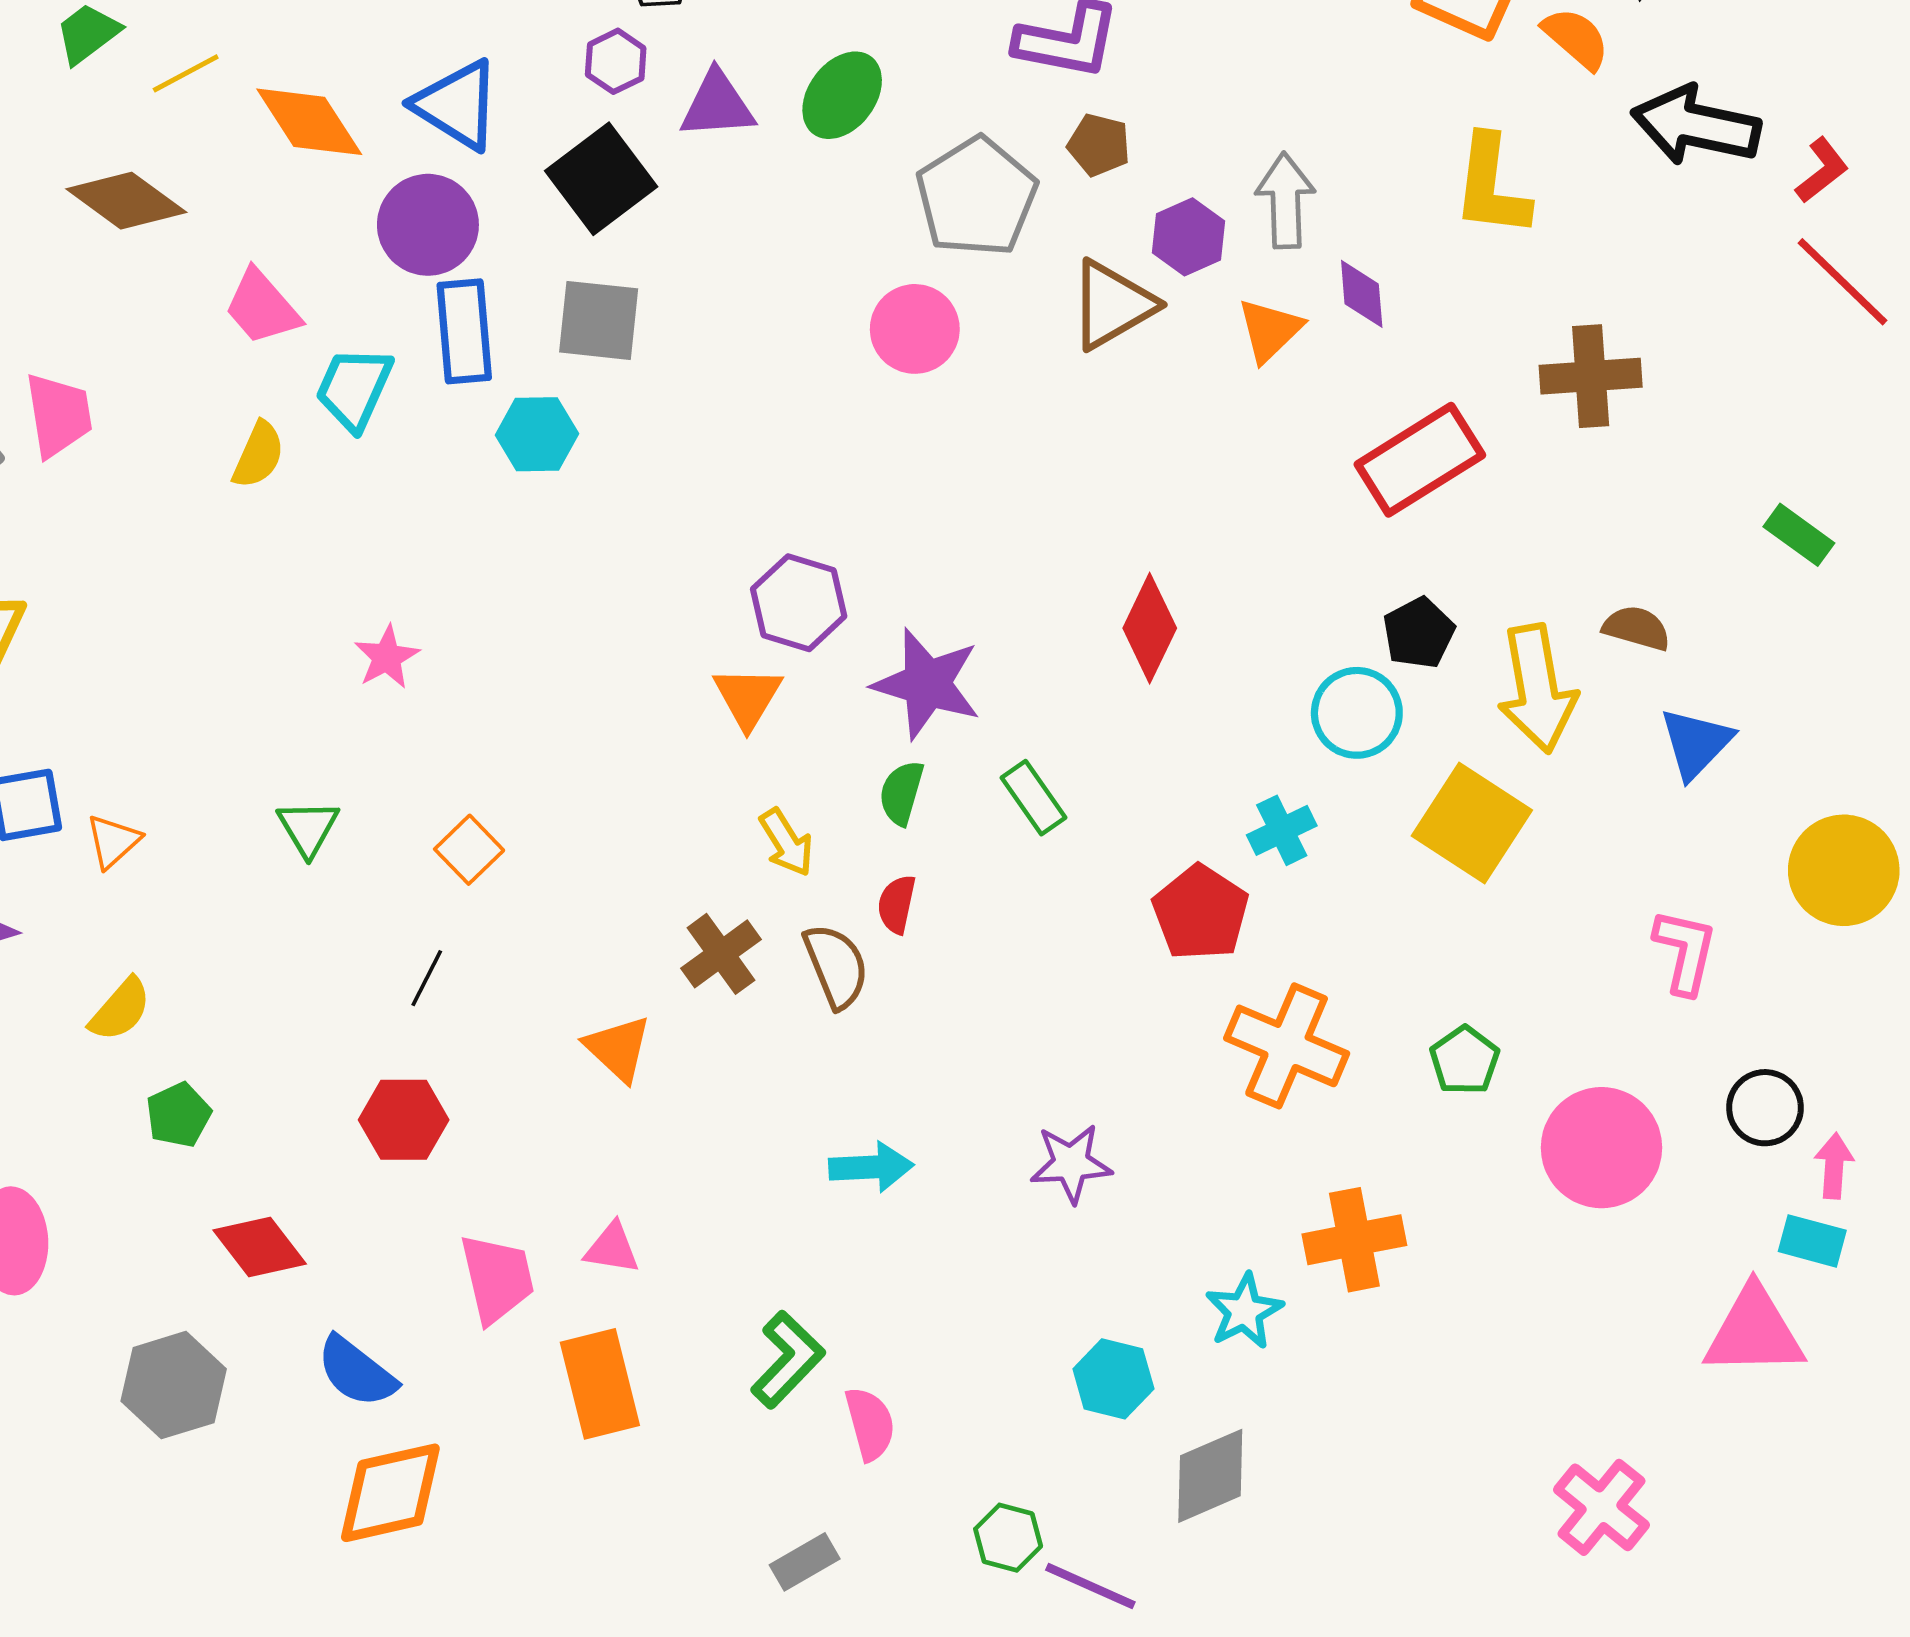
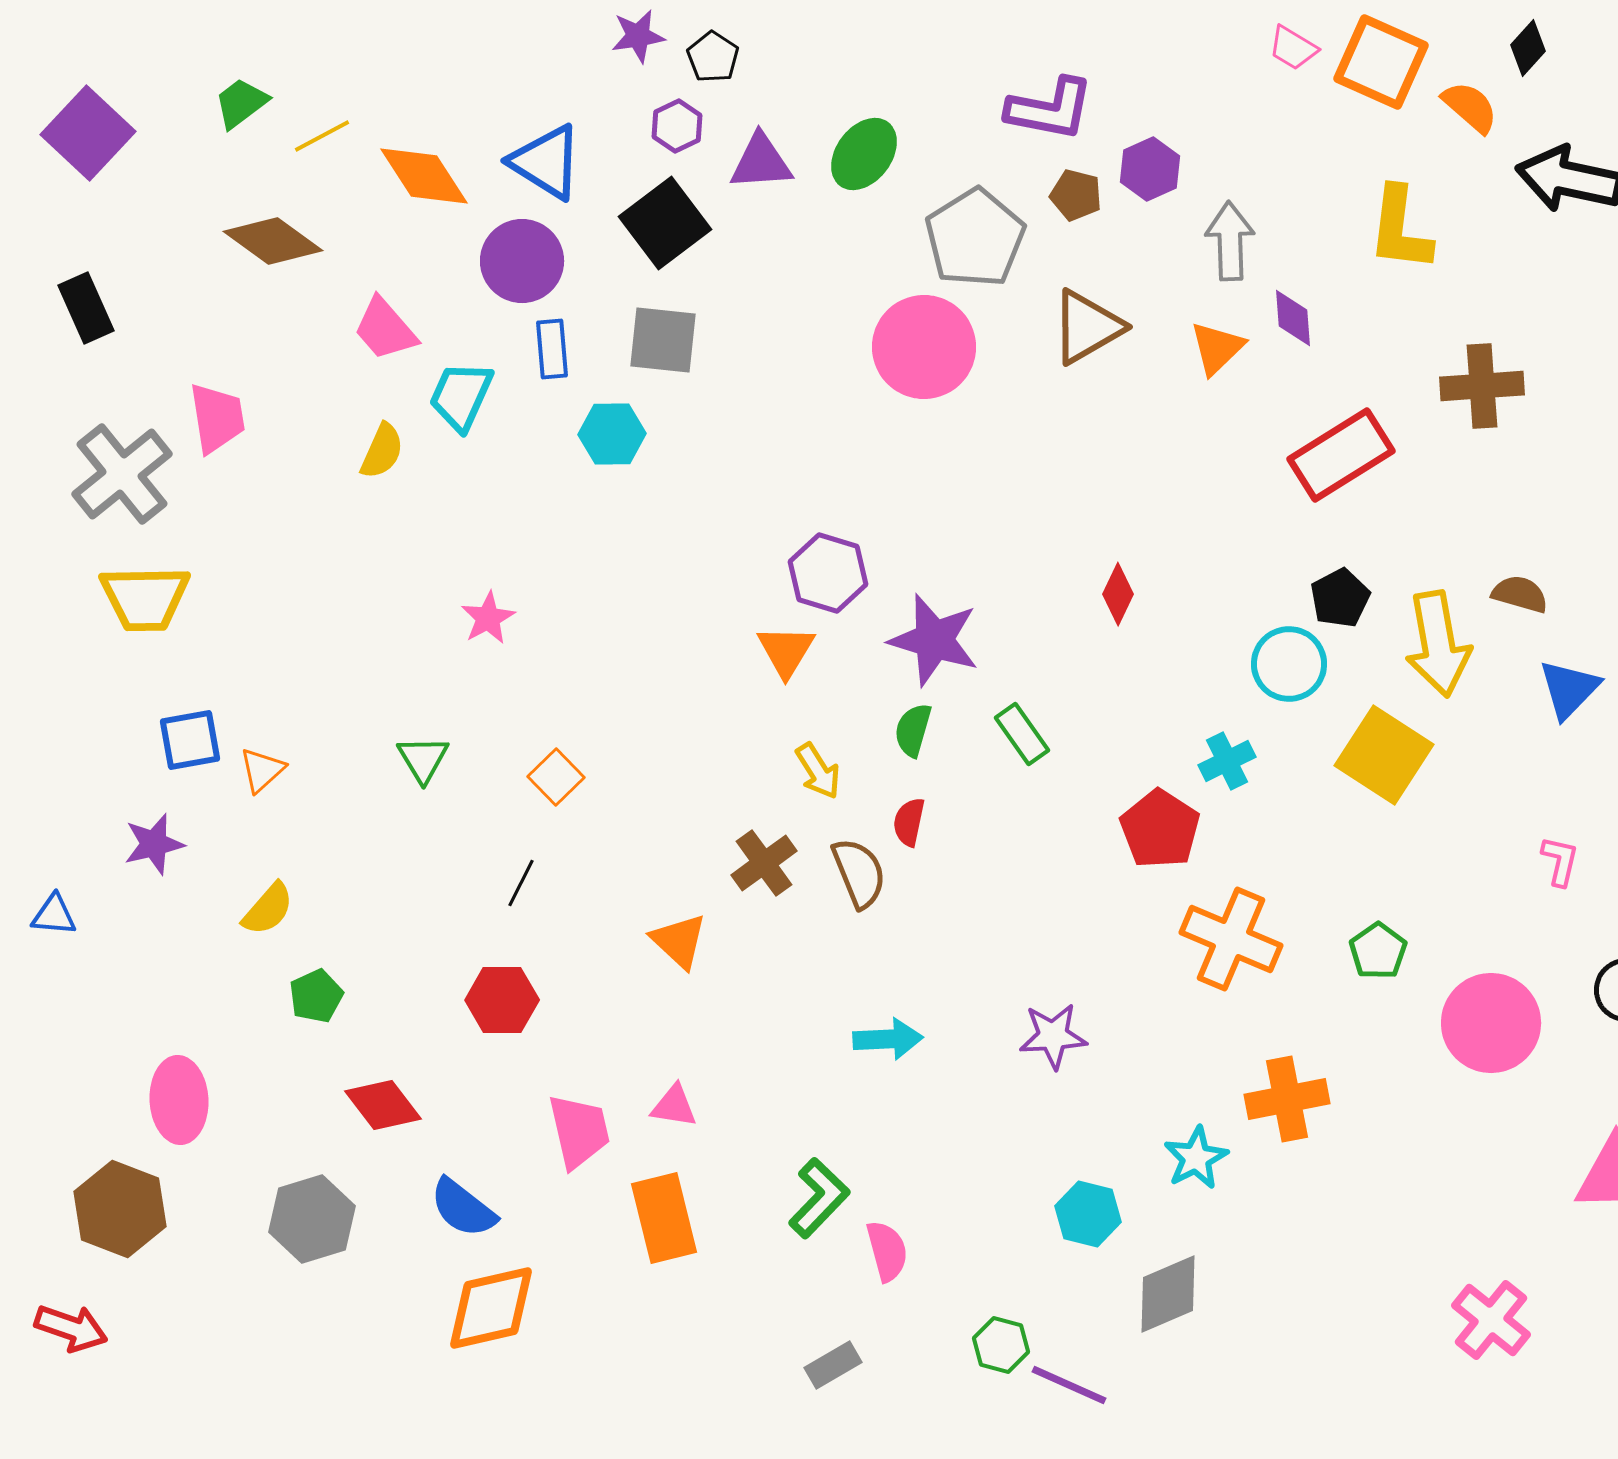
purple hexagon: (1189, 237) -> (1150, 169), moved
pink circle: (915, 329) -> (924, 347), size x1.4
blue rectangle: (464, 331) -> (552, 349), size x0.7
red diamond: (1150, 628) -> (1118, 594), size x0.7
pink L-shape: (1685, 951) -> (1560, 861), size x0.7

